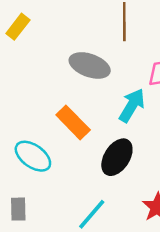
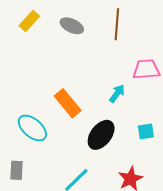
gray ellipse: (90, 65) -> (72, 26), moved, size x0.7
cyan arrow: (132, 105) -> (117, 94), size x0.7

